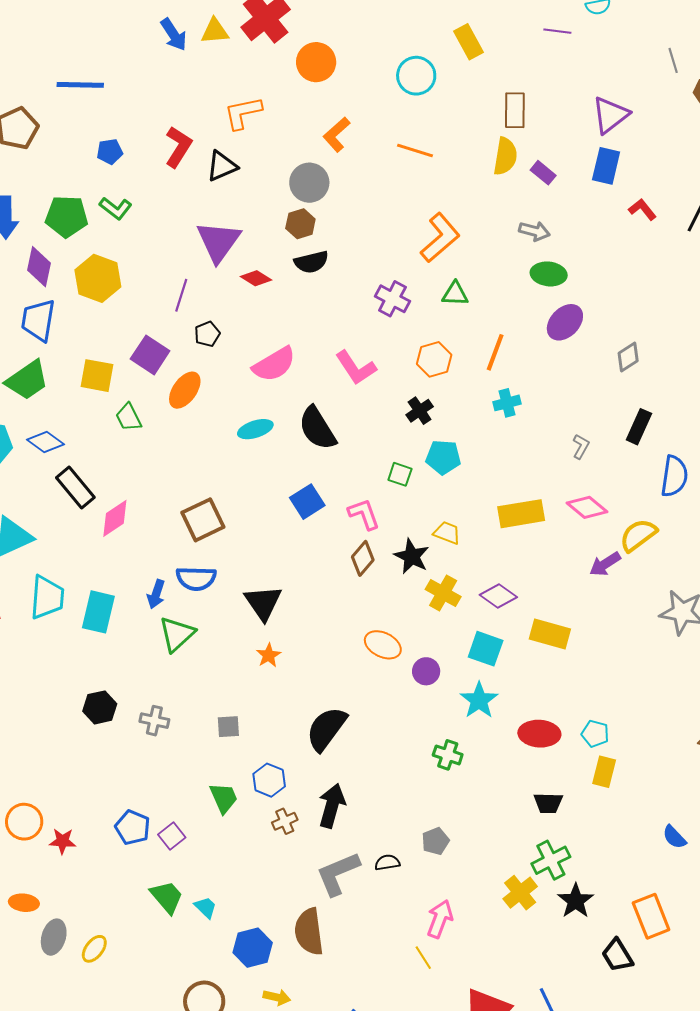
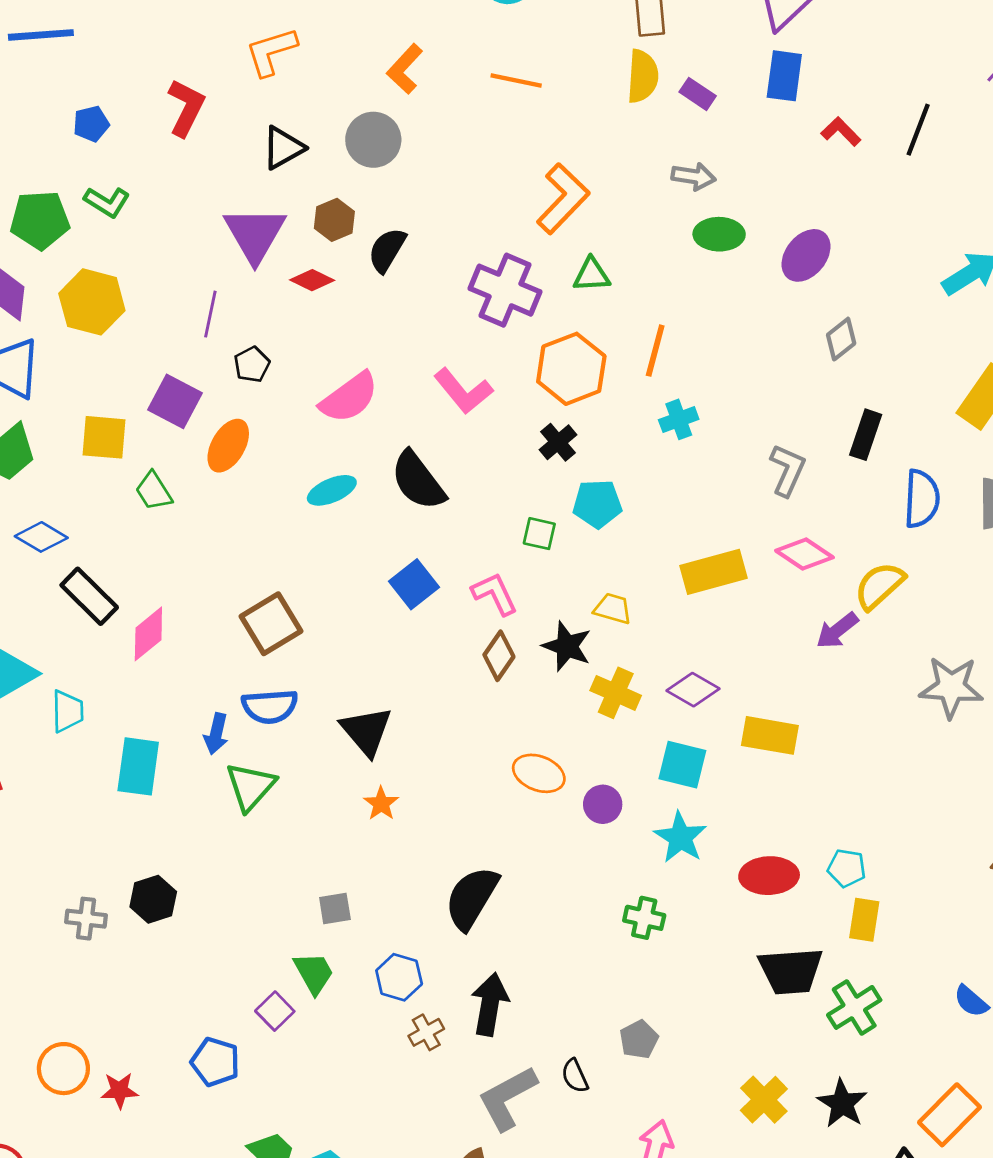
black triangle: (222, 166) -> (283, 148), moved
brown hexagon: (300, 224) -> (334, 220), moved
black semicircle: (311, 262) -> (387, 250), turned 140
purple cross: (392, 299) -> (505, 290), size x1.4
purple ellipse: (565, 322) -> (806, 255), moved
orange hexagon: (434, 359) -> (571, 369), size x1.4
gray L-shape: (581, 447) -> (788, 470), size x1.5
cyan trapezoid: (47, 597) -> (68, 711), moved, size x0.7
gray cross: (154, 721) -> (86, 919), moved
green trapezoid: (224, 798) -> (314, 973), moved
black trapezoid: (548, 803) -> (791, 971), size x1.6
purple square: (172, 836) -> (275, 1011), moved
green cross: (551, 860) -> (854, 1007), moved
black semicircle: (387, 863) -> (575, 1076), turned -100
orange rectangle: (651, 916) -> (949, 1115), turned 72

